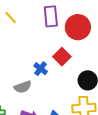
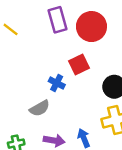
red square: (62, 57) -> (79, 65), turned 30

